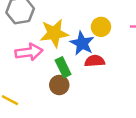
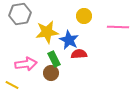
yellow circle: (101, 27) -> (84, 16), moved
pink arrow: (29, 52) -> (26, 64), moved

